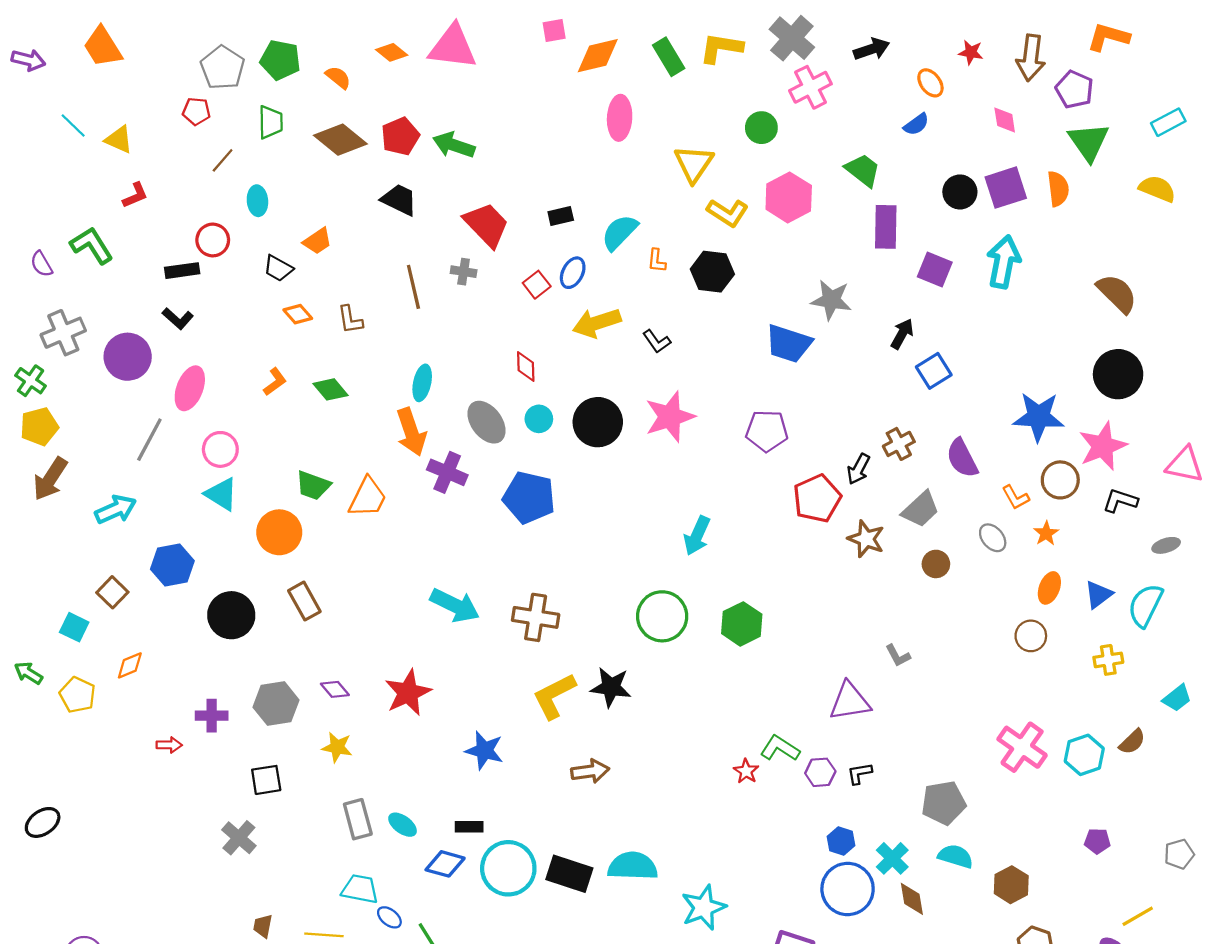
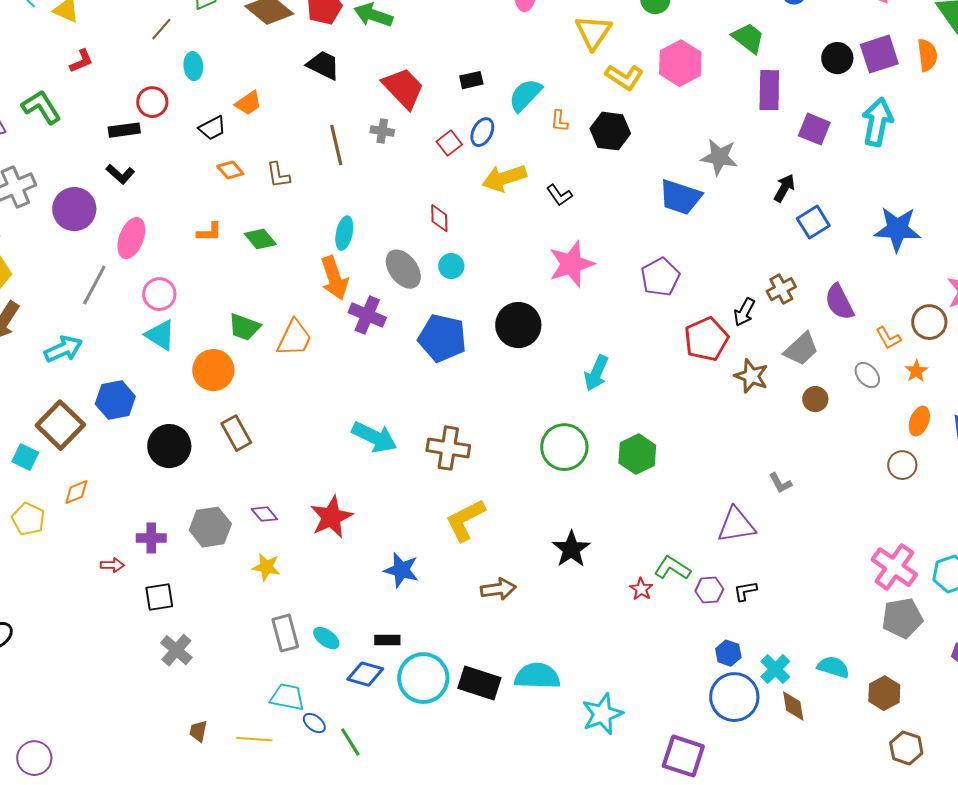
black trapezoid: (278, 268) -> (212, 128), turned -56
orange L-shape: (275, 382) -> (209, 232), turned 36
blue star: (1038, 417) -> (897, 229), moved
black circle: (598, 422) -> (518, 325), moved
purple pentagon: (767, 431) -> (660, 277), turned -30
brown square: (112, 592) -> (60, 425), size x1.6
black star: (611, 687) -> (571, 549), moved, turned 30
black square: (266, 780) -> (159, 597), moved
gray pentagon: (944, 803) -> (902, 618), moved

